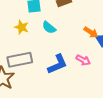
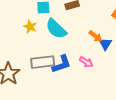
cyan semicircle: (49, 27) -> (56, 29), size x1.6
gray rectangle: (20, 60) -> (43, 62), moved

